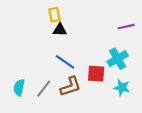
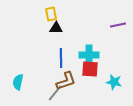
cyan cross: (118, 59) -> (89, 55), moved, turned 30
blue line: (65, 62) -> (61, 58), turned 54
gray line: (44, 89) -> (55, 93), moved

